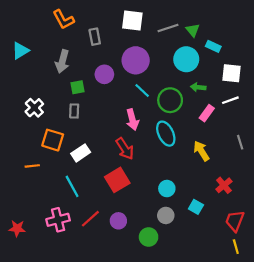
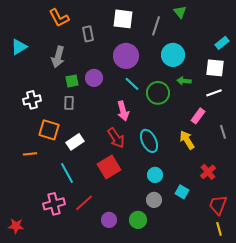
gray line: (168, 28) -> (156, 26), turned -54
green triangle: (193, 30) -> (180, 12), moved
cyan rectangle: (213, 46) -> (222, 43), moved, turned -64
purple circle: (104, 74) -> (94, 78), moved
white cross: (34, 108) -> (32, 100), turned 30
pink rectangle: (207, 113) -> (198, 116), moved
cyan ellipse: (166, 134) -> (149, 141), moved
purple circle: (118, 221) -> (109, 220), moved
red star: (17, 228) -> (16, 226), moved

